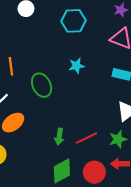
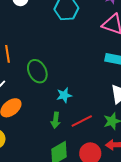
cyan star: (76, 66) -> (64, 95), moved

